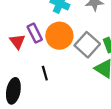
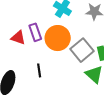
red triangle: (17, 41) -> (18, 38), turned -42

